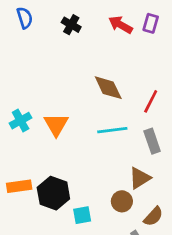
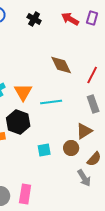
cyan line: (112, 130) -> (51, 102), moved
black hexagon: (53, 193) -> (18, 122), moved
cyan square: (82, 215) -> (44, 150), moved

